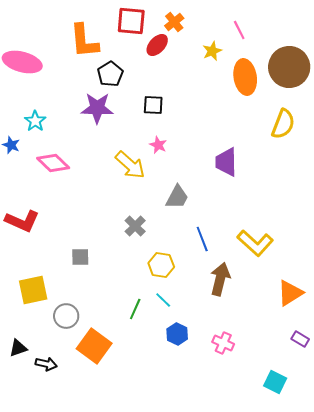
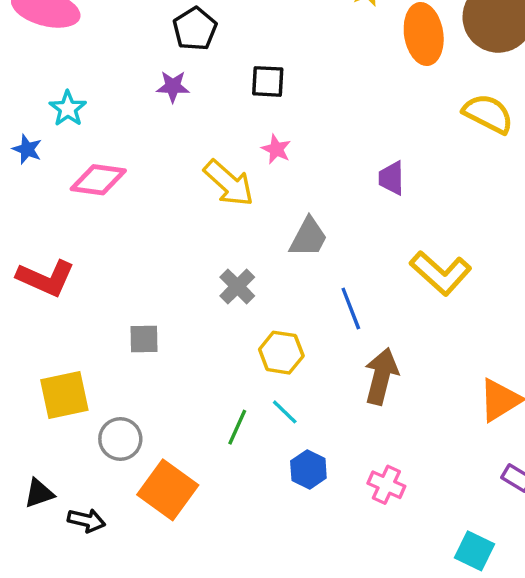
purple star: (97, 108) -> (173, 87), size x0.6
yellow semicircle: (283, 124) -> (488, 114), turned -84
purple trapezoid: (226, 162) -> (391, 178), size x0.7
pink diamond: (53, 163) -> (98, 180), turned -36
yellow L-shape: (255, 243) -> (441, 273), moved

